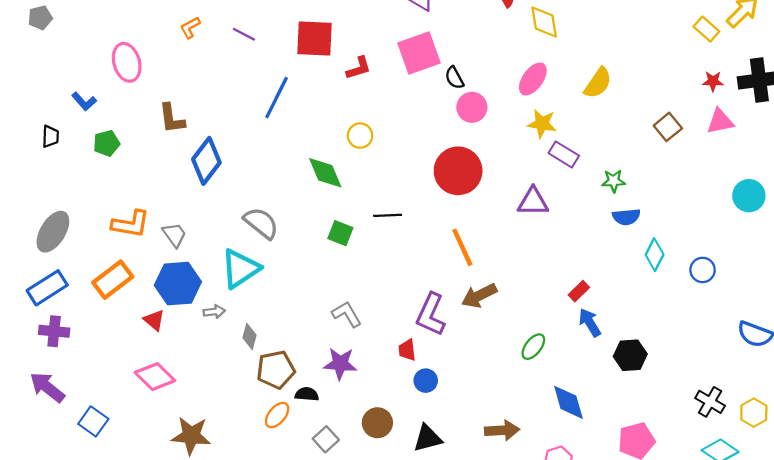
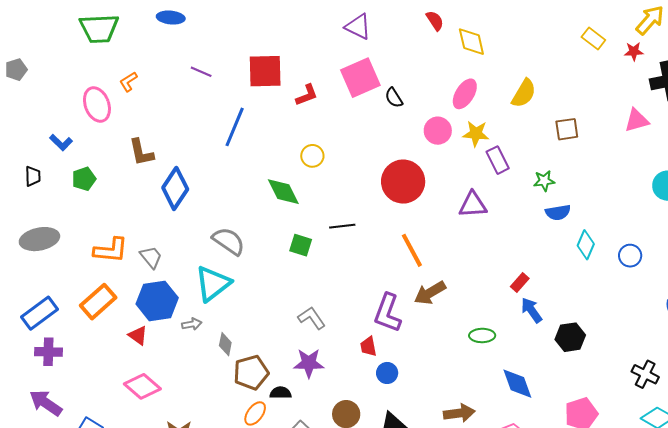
orange L-shape: (190, 28) -> (128, 82), moved
yellow rectangle: (706, 29) -> (593, 38), moved
red star: (713, 81) -> (634, 51), moved
pink circle: (472, 107) -> (438, 131), moved
brown square: (668, 127) -> (567, 129), moved, turned 35
purple rectangle: (564, 154) -> (498, 160), turned 36
gray ellipse: (53, 232) -> (39, 239), moved, turned 51
green ellipse: (533, 347) -> (482, 335), turned 55

